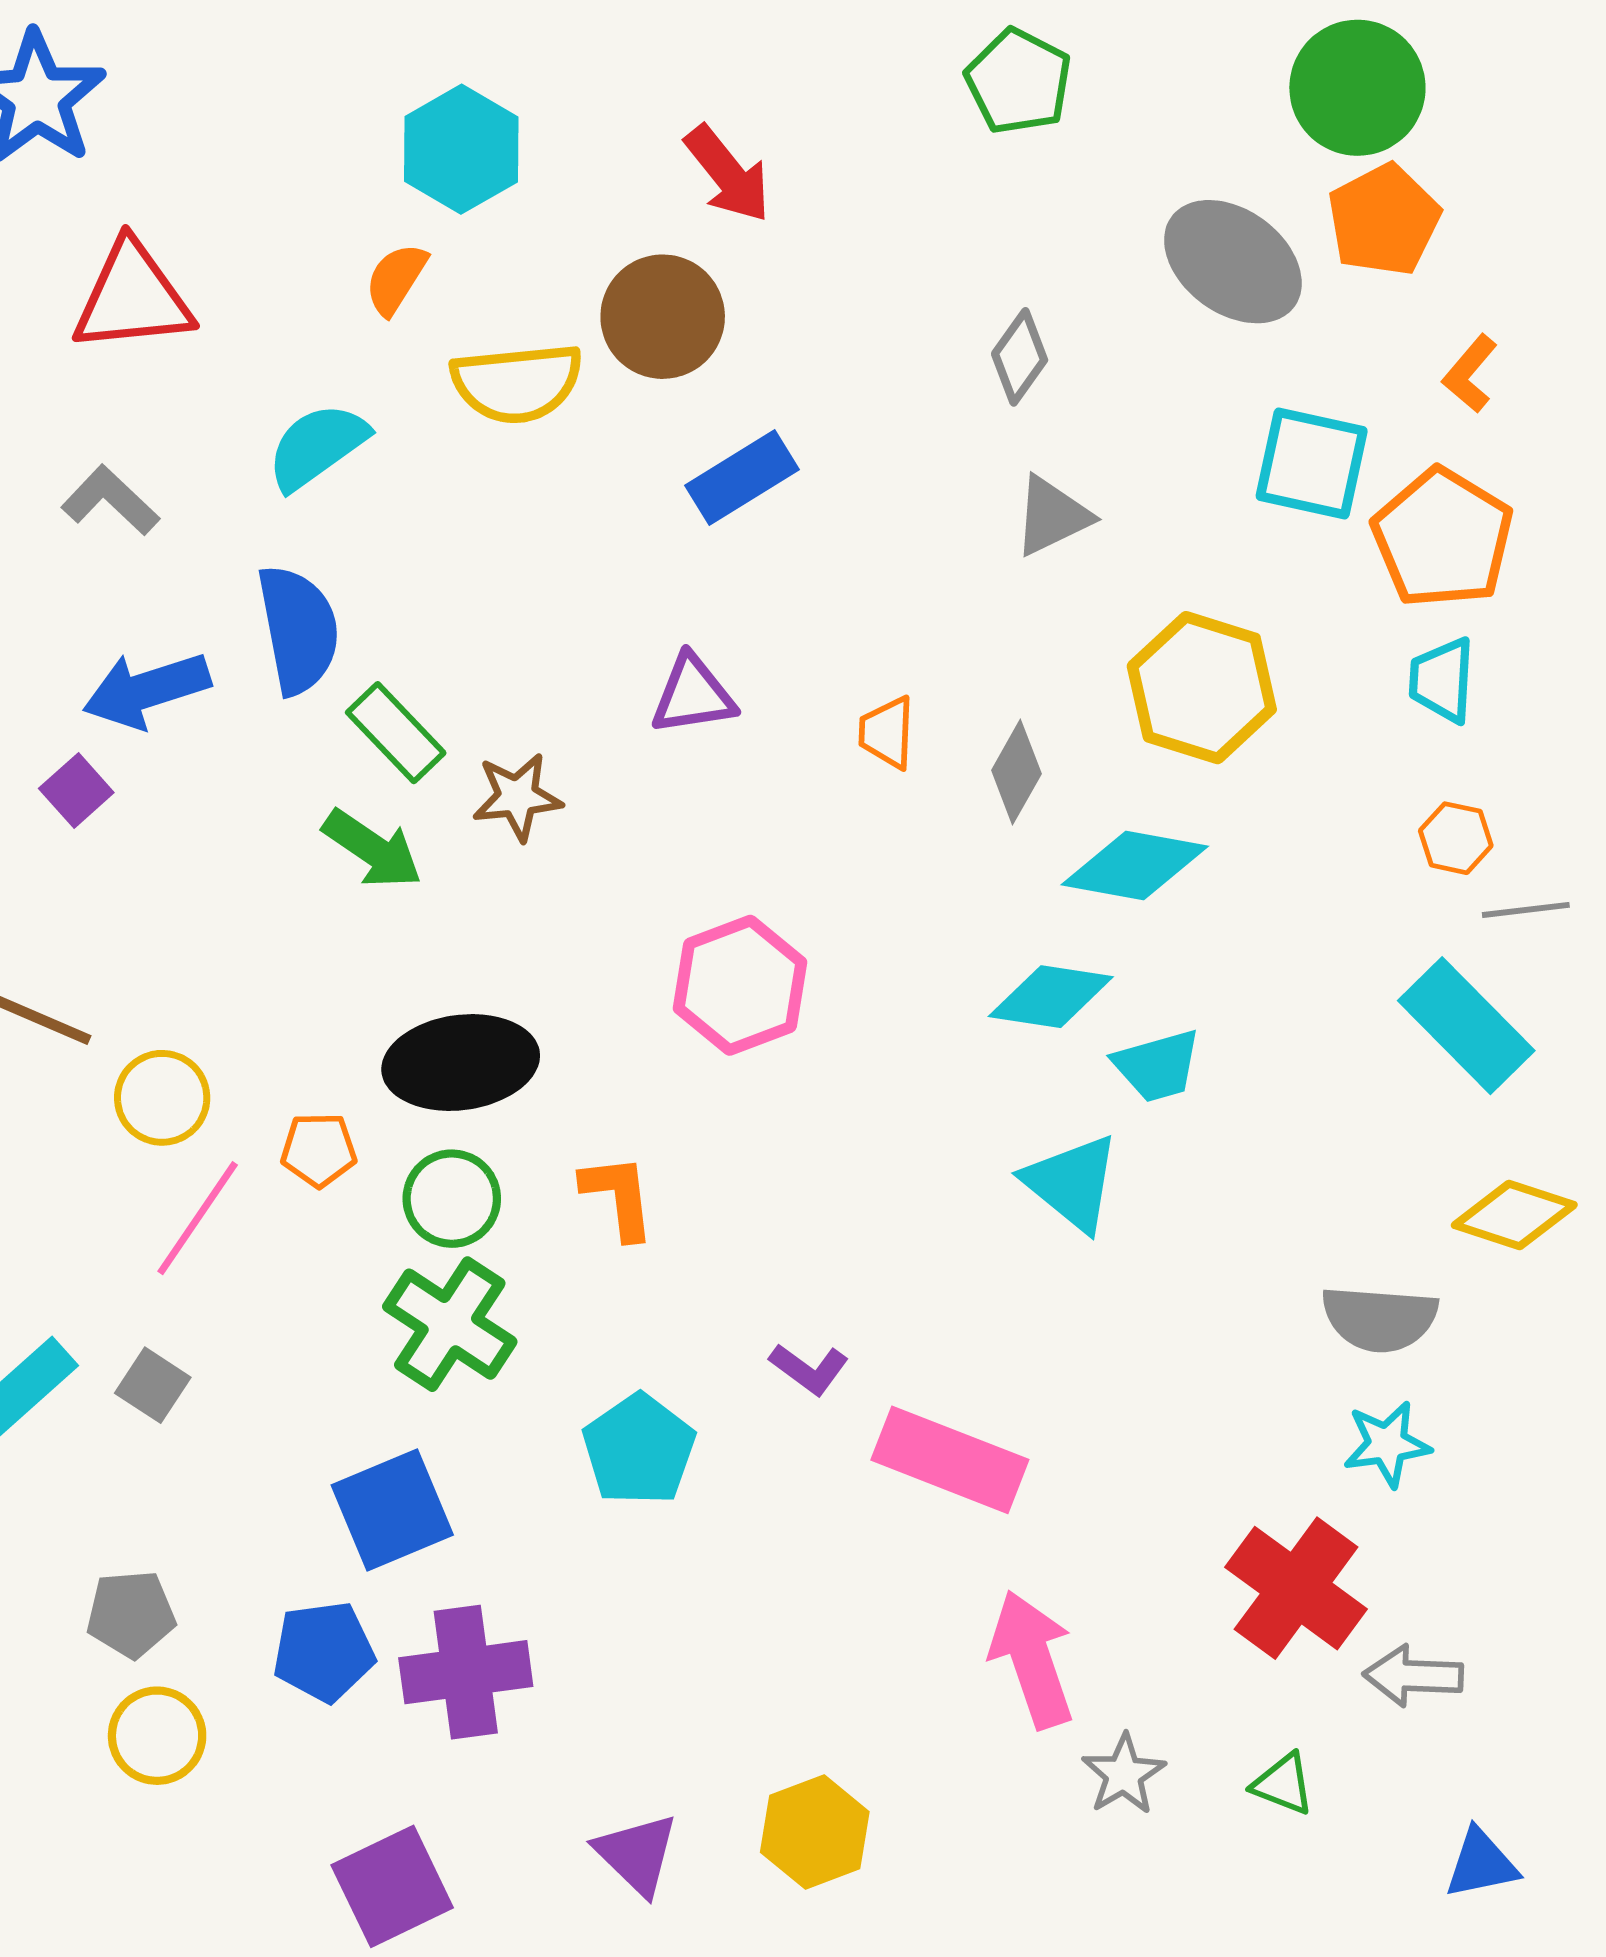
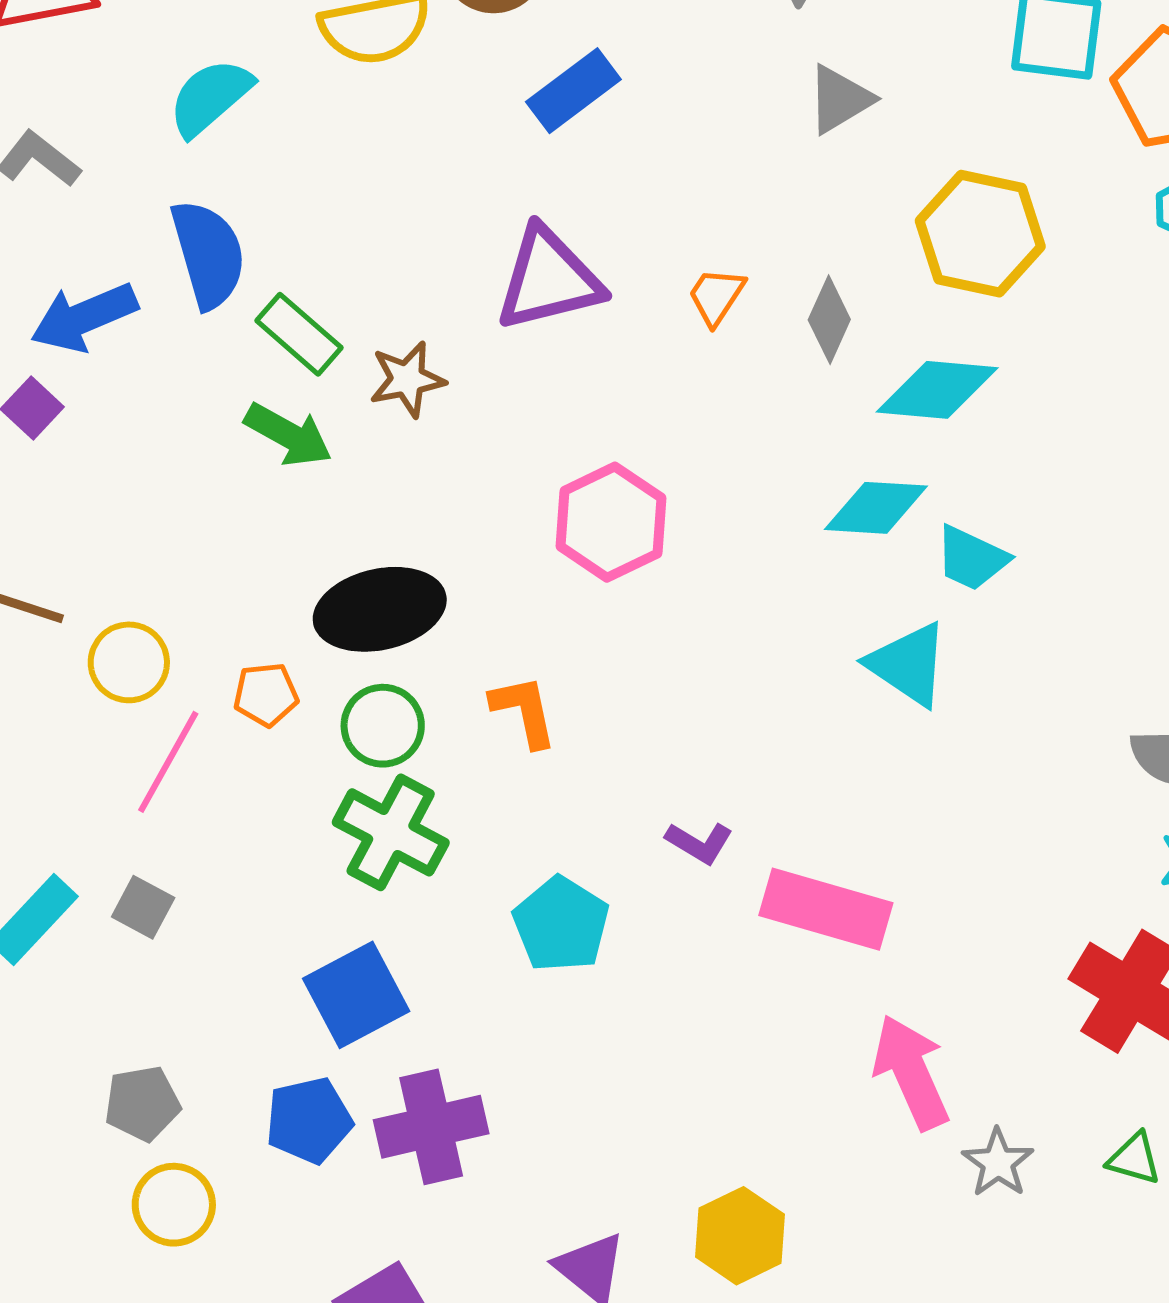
purple triangle: (693, 695) -> (549, 279), size x1.5
orange trapezoid: (887, 733) -> (716, 296), turned 36
cyan trapezoid: (1157, 1066) -> (972, 558), turned 46

